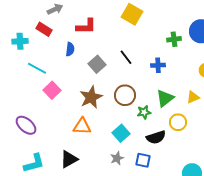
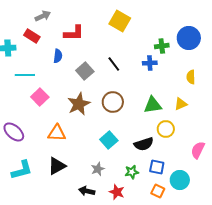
blue cross: (158, 65) -> (150, 63), moved
cyan line: (37, 68) -> (25, 75), turned -30
green triangle: (165, 98) -> (153, 105), turned 30
green star: (144, 112) -> (132, 172), moved
orange triangle: (82, 126) -> (57, 133), moved
gray star: (117, 158) -> (98, 169), moved
blue square: (143, 160) -> (157, 167), moved

